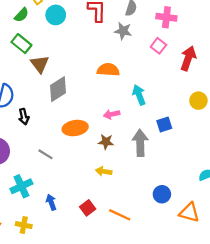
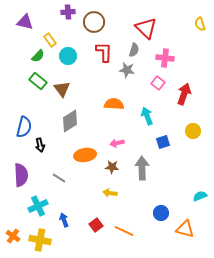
brown triangle: (40, 64) -> (62, 89), moved
cyan arrow: (139, 95) -> (147, 116), moved
blue square: (164, 125) -> (163, 142), moved
yellow cross: (24, 225) -> (40, 240), size x1.5

